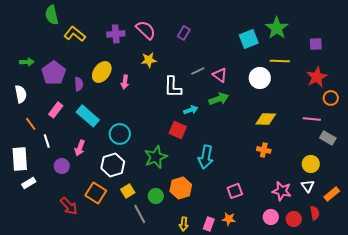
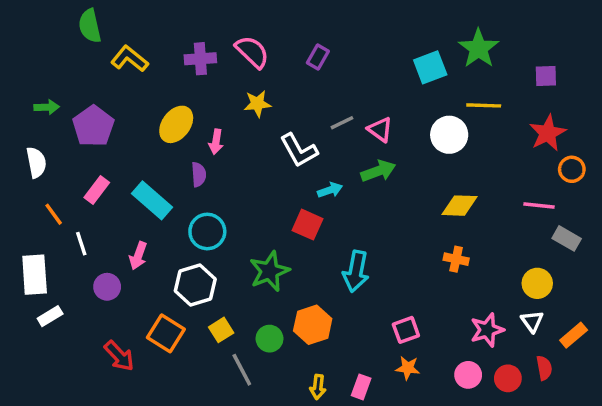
purple semicircle: (79, 84) -> (199, 174), moved
white L-shape: (173, 87) -> (299, 150), turned -30
pink star: (282, 191) -> (487, 330), turned -30
orange star: (229, 219) -> (408, 368), moved

